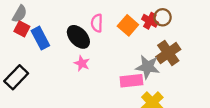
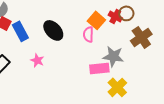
pink semicircle: (97, 23) -> (88, 34), moved
brown cross: (168, 53) -> (141, 37), moved
pink star: (82, 63) -> (37, 60), moved

